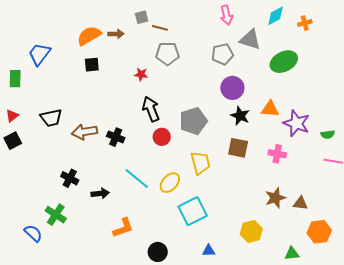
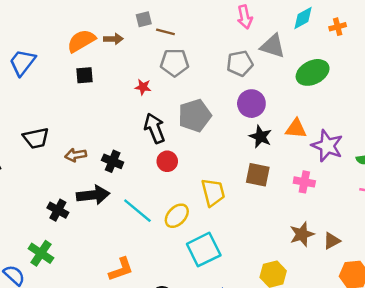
gray pentagon: (193, 121) -> (195, 116), moved
brown arrow: (85, 132) -> (76, 155), size x0.7
black arrow: (100, 193) -> (93, 195), moved, size x1.5
brown triangle: (300, 203) -> (332, 241), turned -35

